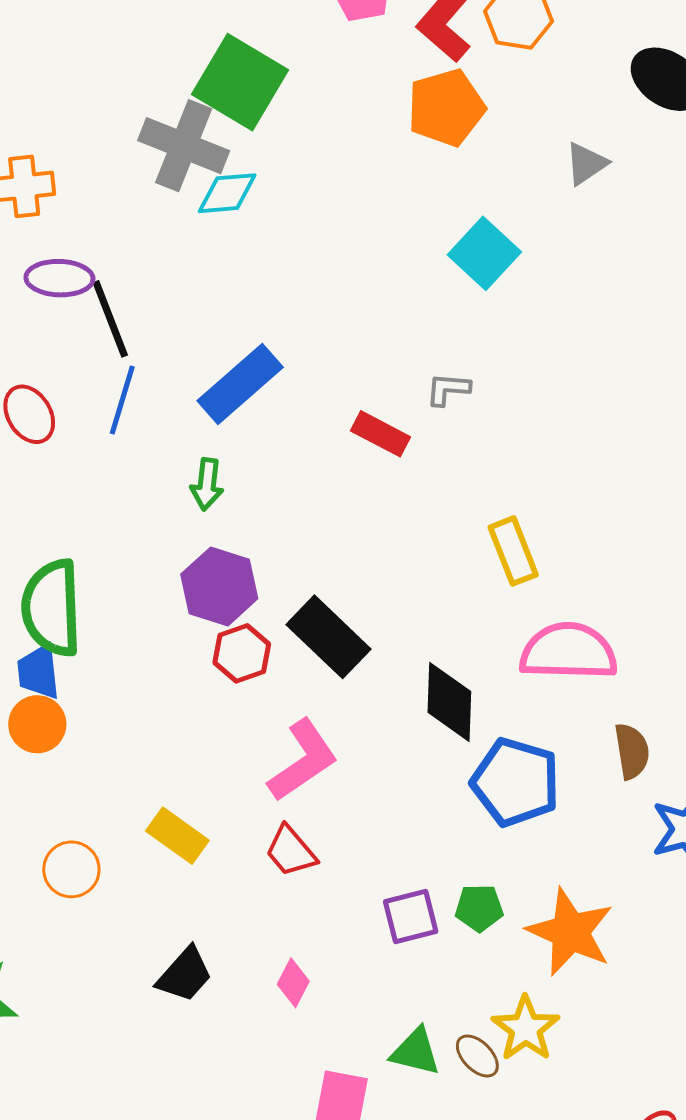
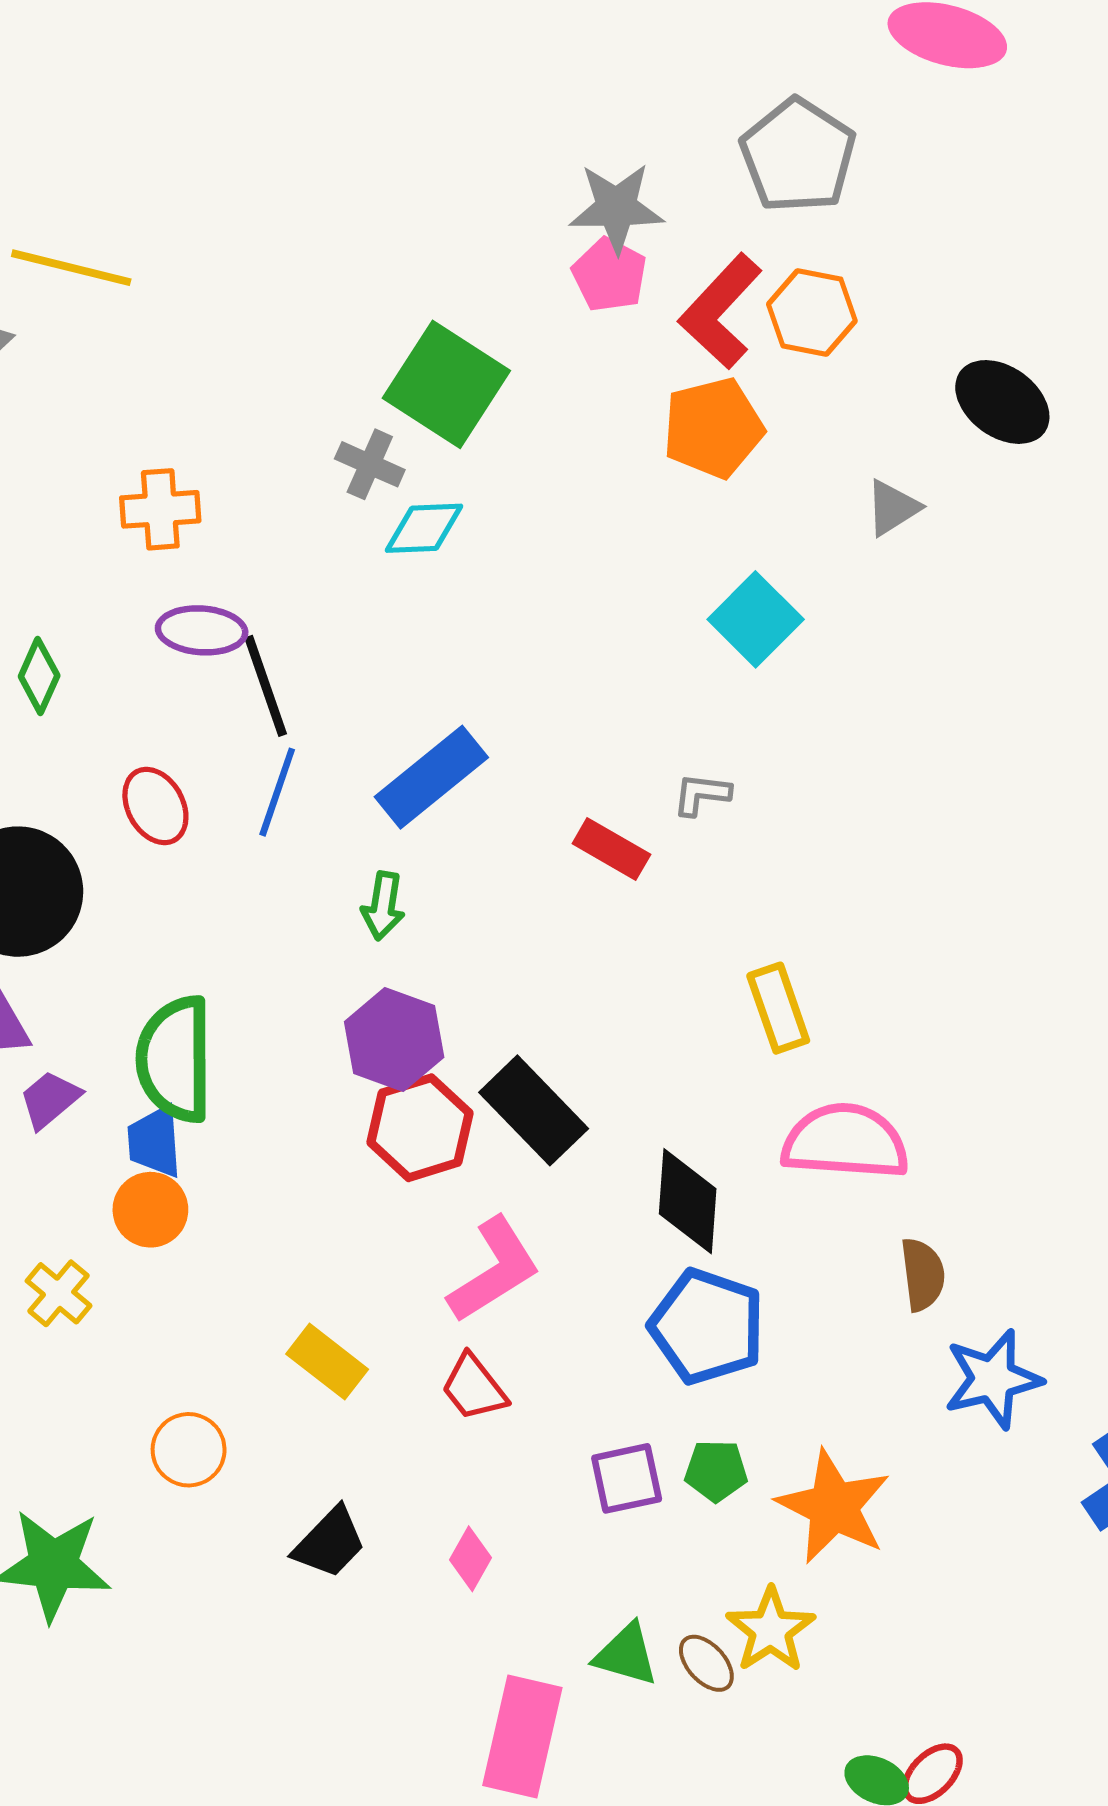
gray cross: (184, 146) -> (370, 464), size x0.6
red hexagon: (242, 653) -> (420, 1128), size x1.4
blue pentagon: (516, 782) -> (707, 1326), moved
orange circle: (71, 869) -> (189, 1450), moved

